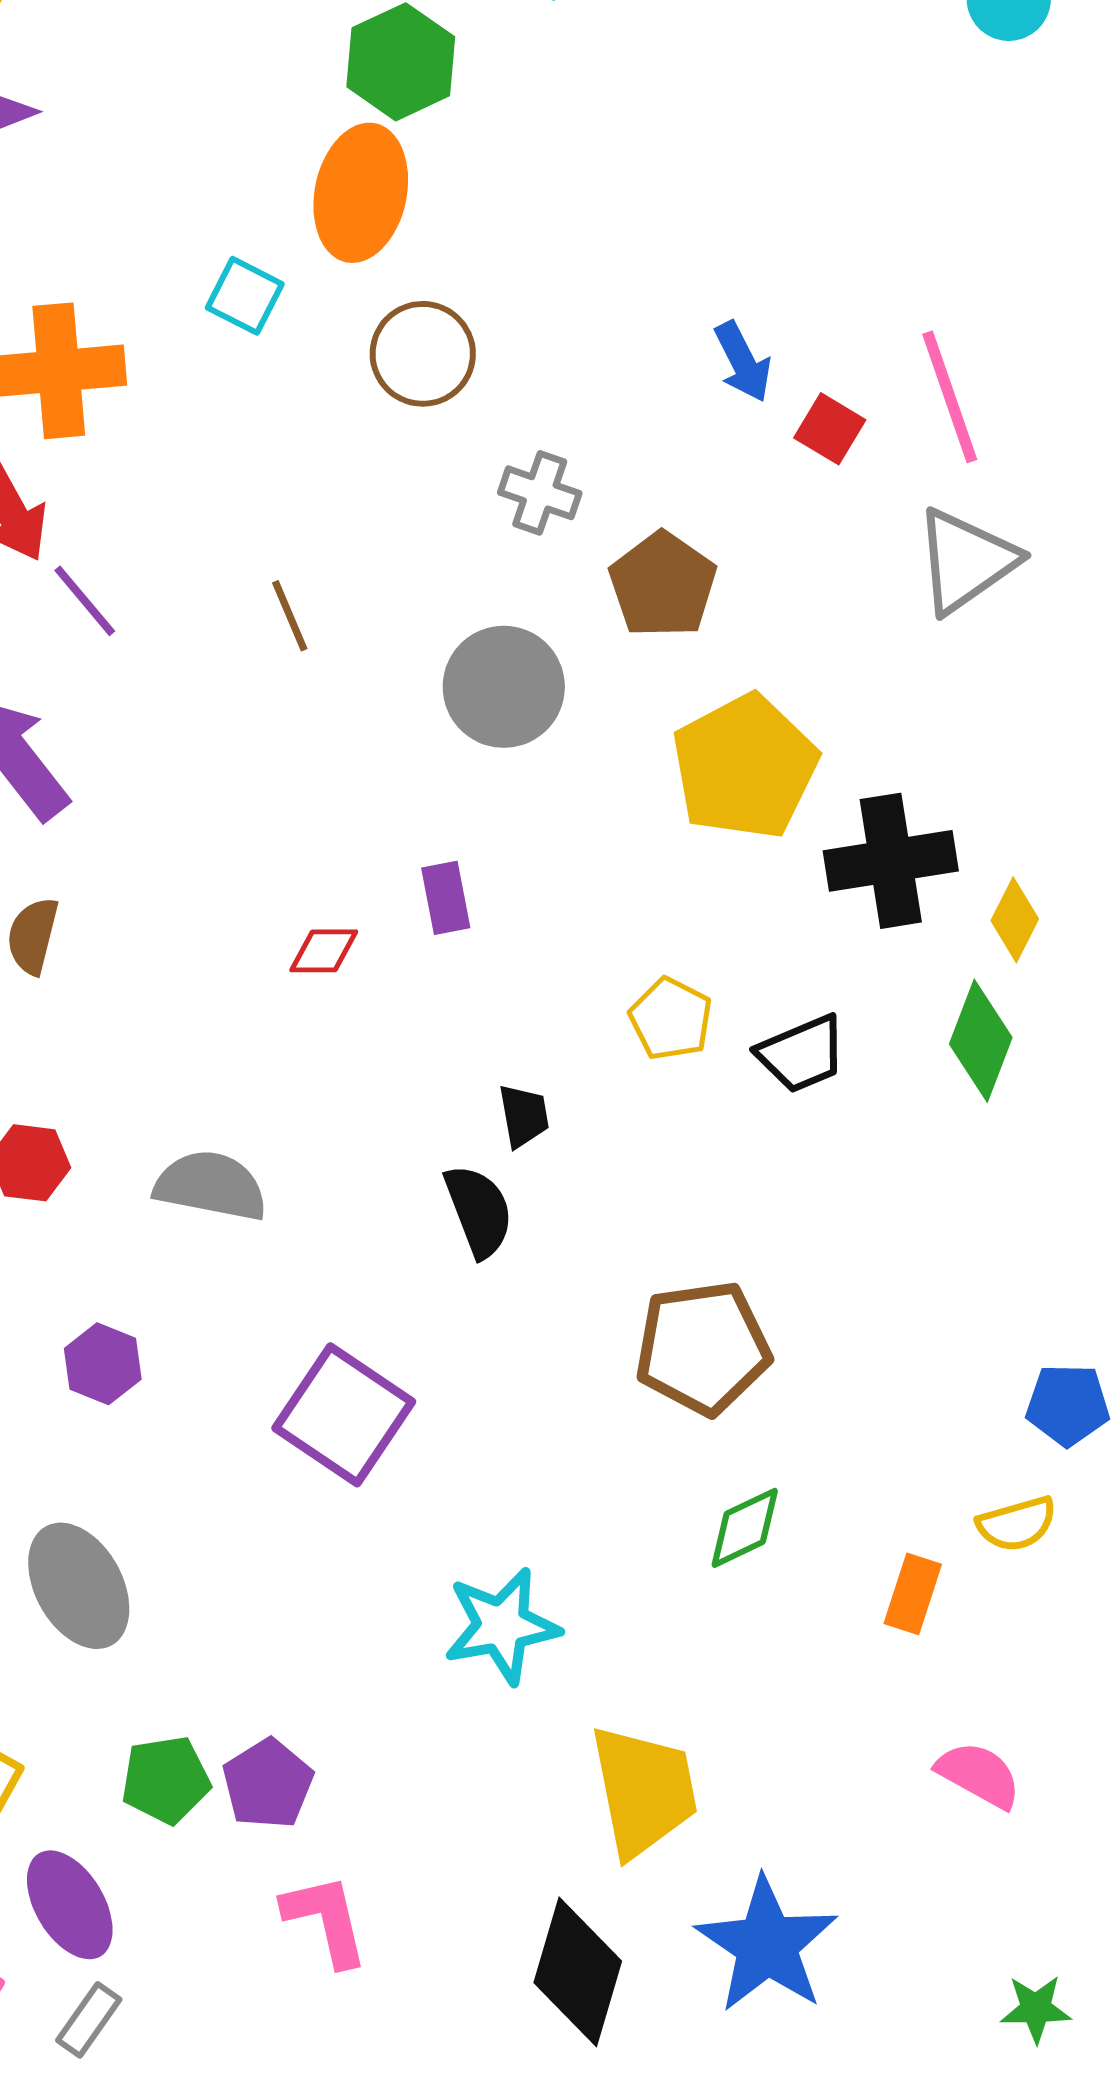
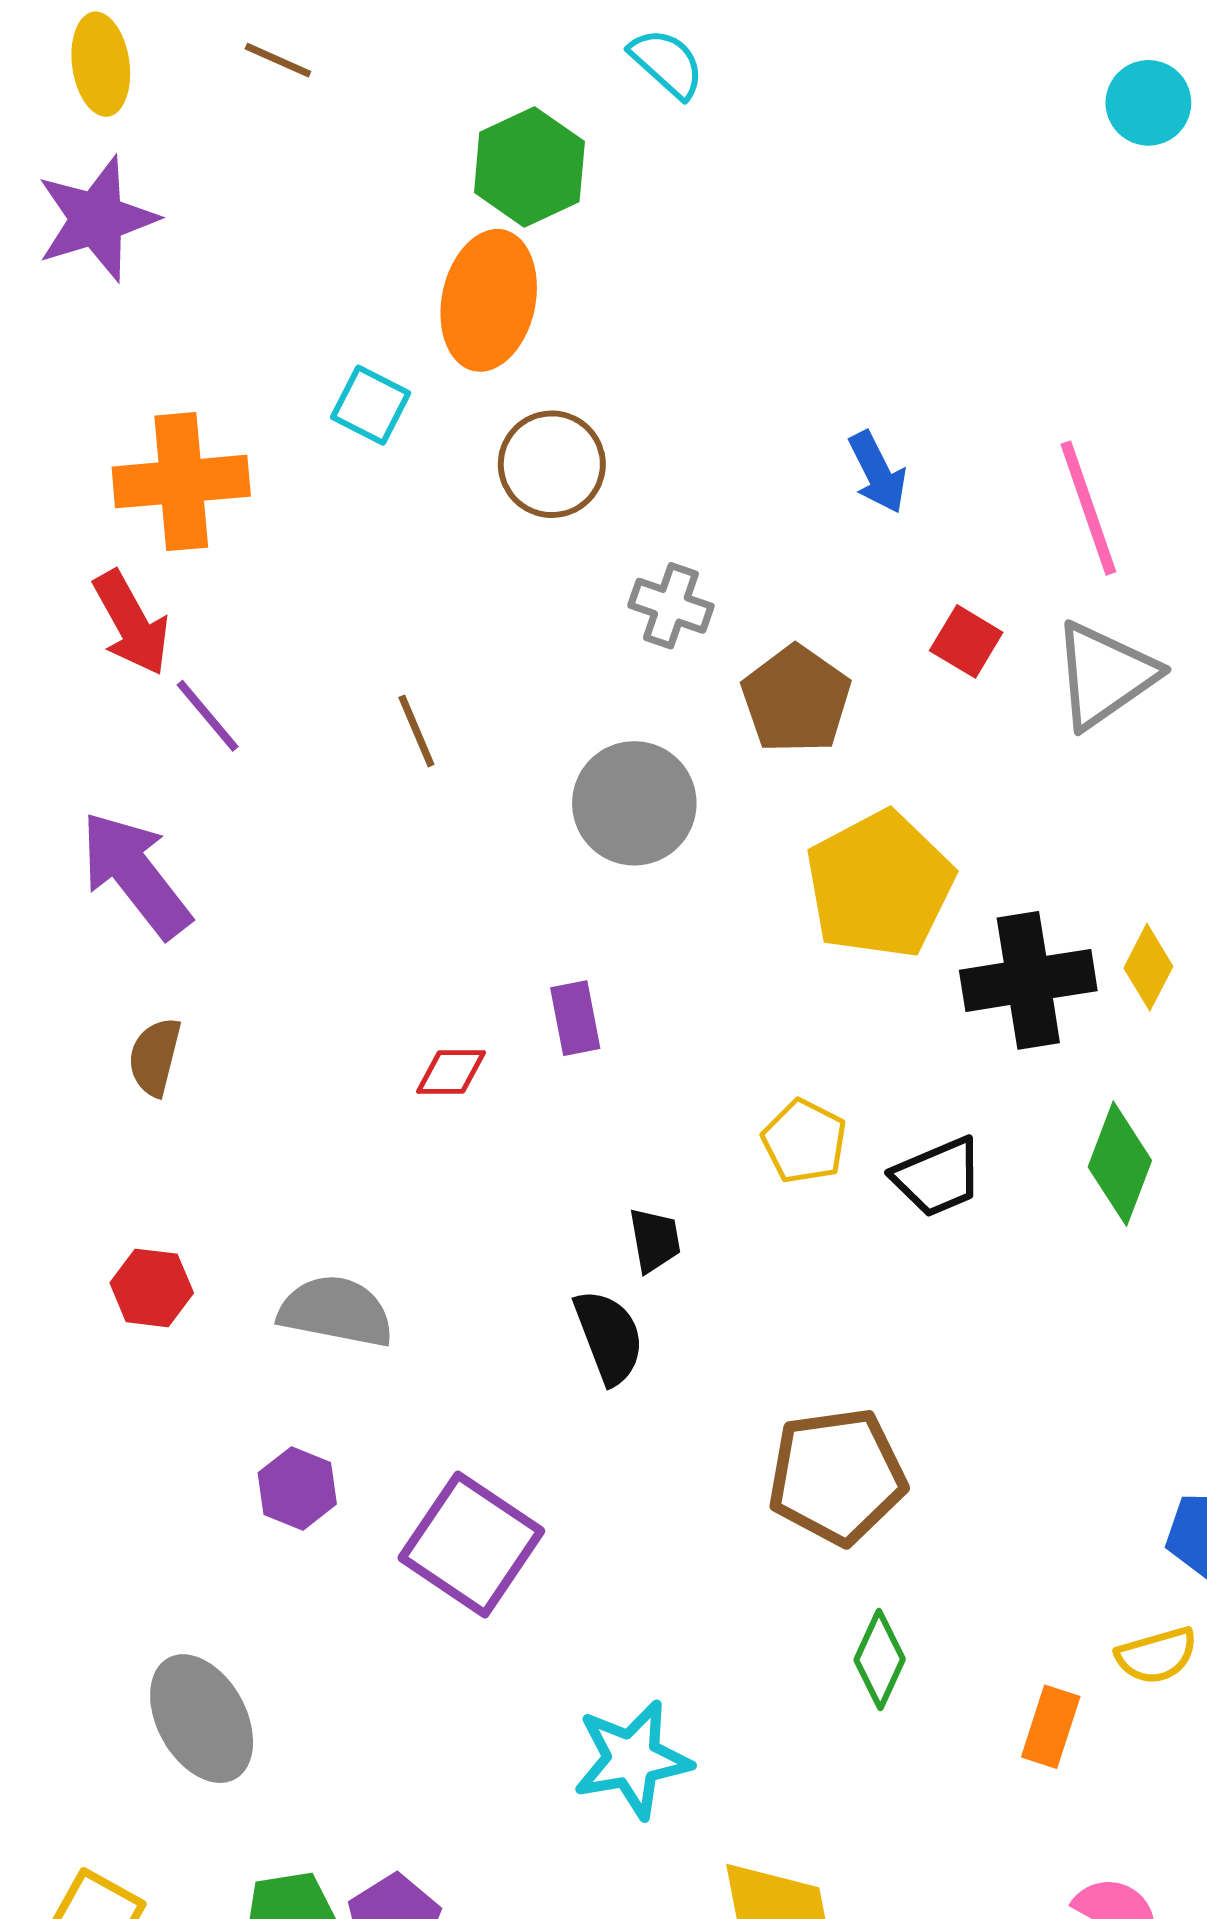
red square: (830, 429) -> (966, 641), moved
yellow diamond: (1015, 920) -> (1148, 967), moved
purple hexagon: (103, 1364) -> (297, 1488), moved
green diamond: (745, 1528) -> (880, 1660), turned -40

